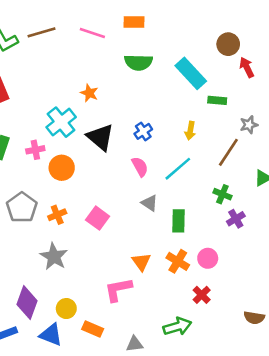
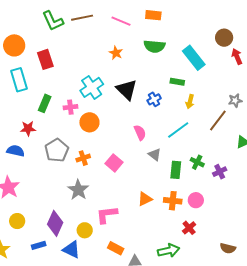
orange star: (89, 93) -> (116, 53), moved
green rectangle: (217, 100) -> (177, 82), moved
black triangle: (100, 137) -> (127, 90), moved
pink semicircle: (140, 167) -> (140, 133), moved
green cross: (222, 194) -> (197, 162), moved
orange cross: (178, 261) -> (173, 201), turned -30
orange triangle: (141, 262) -> (145, 199), turned 35
pink L-shape: (118, 290) -> (107, 215), moved
orange rectangle: (93, 329) -> (116, 248), moved

